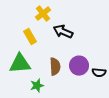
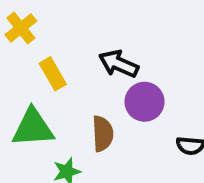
yellow cross: (43, 14) -> (21, 28), moved
purple circle: (79, 66) -> (145, 102), moved

